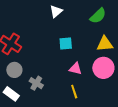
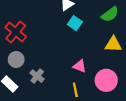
cyan square: (66, 43) -> (75, 23), moved, turned 32
pink circle: (103, 68) -> (106, 80), moved

